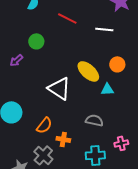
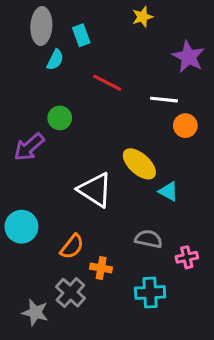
purple arrow: (16, 60) -> (29, 147), size x1.5
orange circle: (117, 64) -> (185, 126), moved
cyan triangle: (107, 89) -> (168, 191), turned 32
pink cross: (121, 143) -> (187, 257), moved

